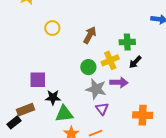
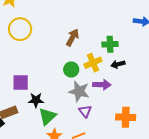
yellow circle: (52, 28) -> (20, 29), moved, size x1.5
black arrow: (135, 62) -> (118, 64), turned 32
green triangle: (64, 114) -> (47, 116), turned -36

